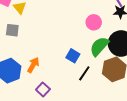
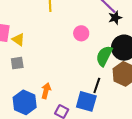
pink circle: (94, 22) -> (81, 33), moved
blue square: (73, 56) -> (86, 101), moved, size x1.5

